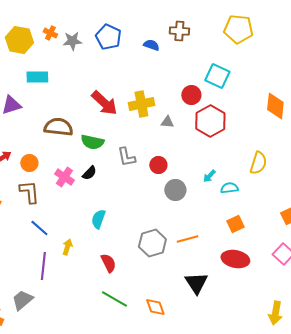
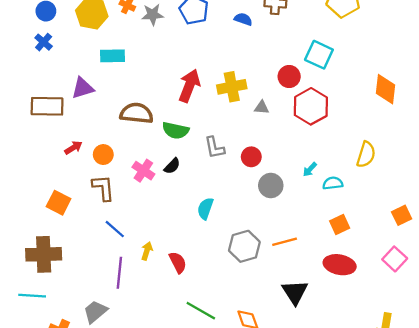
red arrow: (104, 103) -> (189, 86), turned -112
cyan semicircle: (98, 219) -> (205, 208), moved
red semicircle: (108, 263) -> (178, 262), moved

